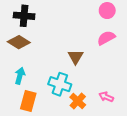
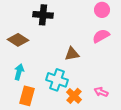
black cross: (24, 16) -> (43, 15), moved
brown triangle: (76, 57) -> (72, 54), turned 49

